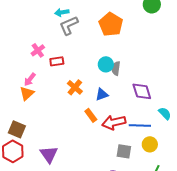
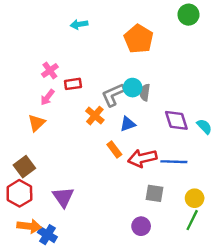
gray L-shape: (69, 25) -> (113, 95), moved
pink arrow: (30, 79) -> (47, 97), moved
cyan semicircle: (165, 113) -> (204, 126), moved
brown square: (17, 129) -> (24, 167), turned 30
yellow circle: (150, 144) -> (195, 198), moved

